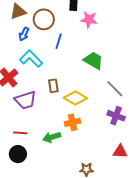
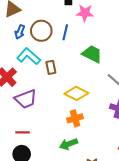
brown circle: (44, 19) -> (41, 31), moved
blue line: (59, 41) -> (65, 32), moved
brown rectangle: (53, 86) -> (51, 67), moved
green arrow: (52, 137) -> (69, 144), moved

